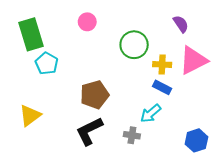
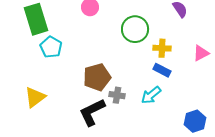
pink triangle: (193, 60) -> (201, 53), moved, size x0.6
gray cross: (132, 135) -> (117, 95), moved

